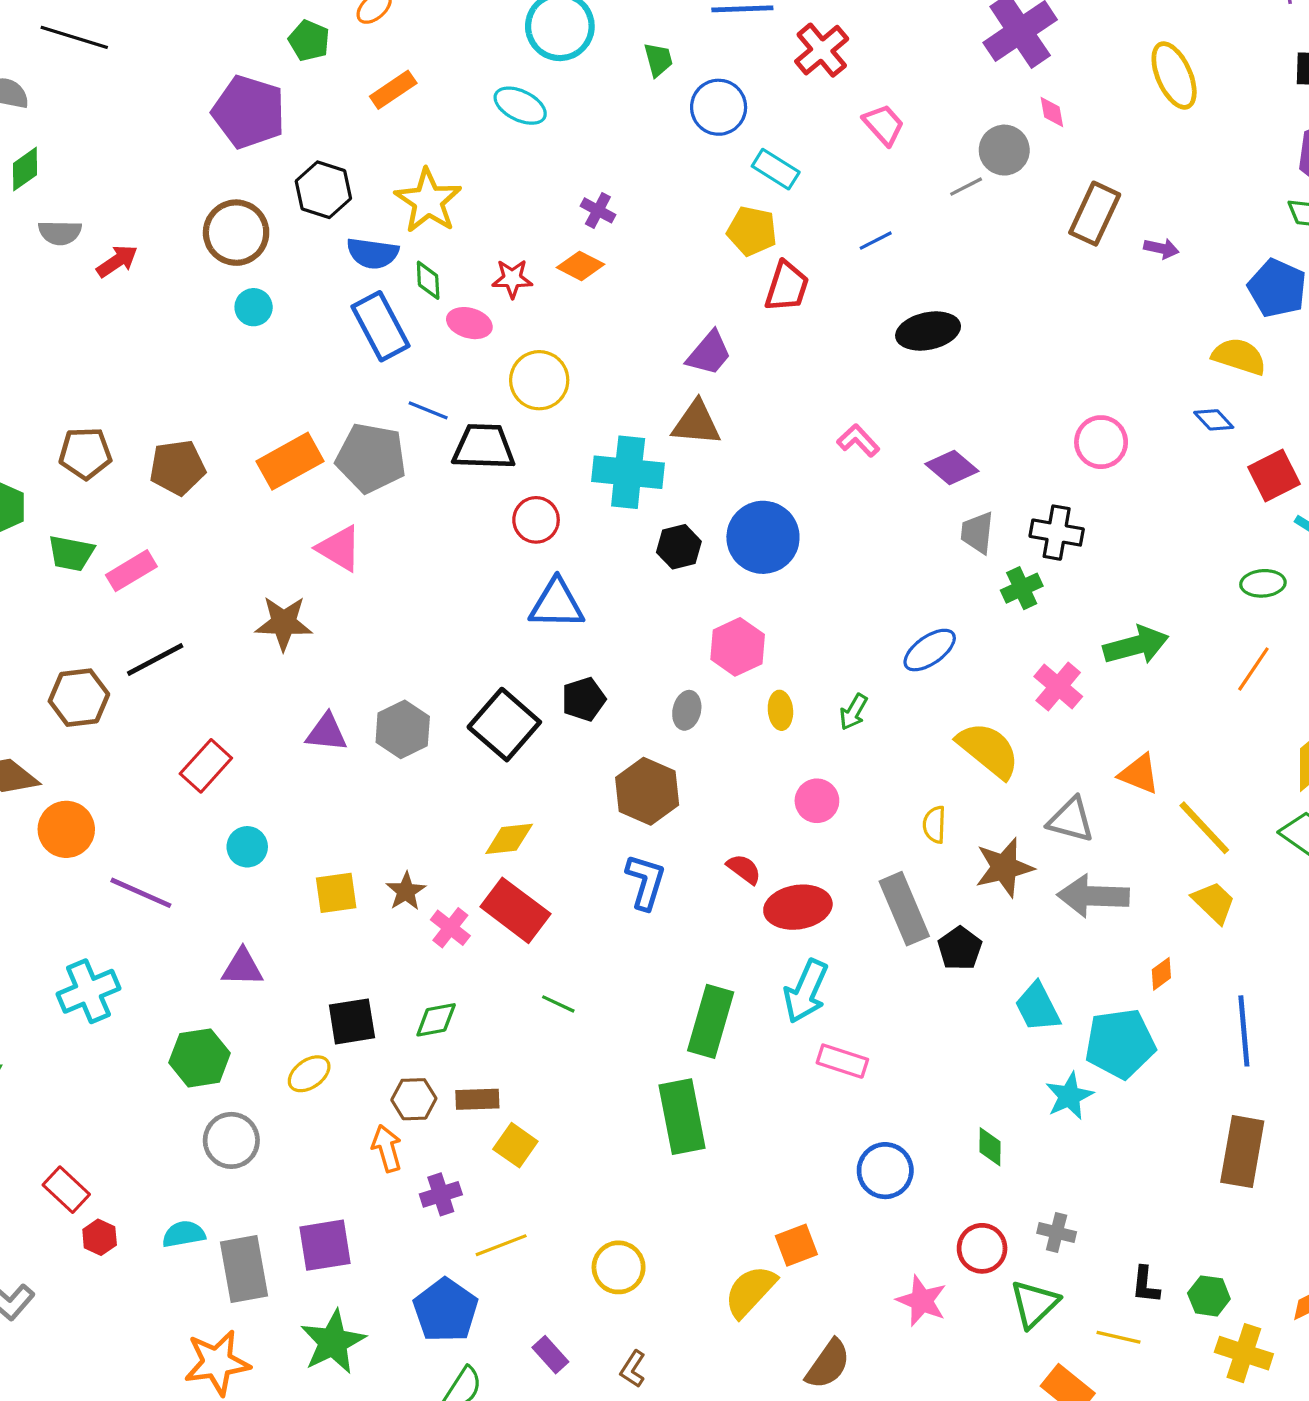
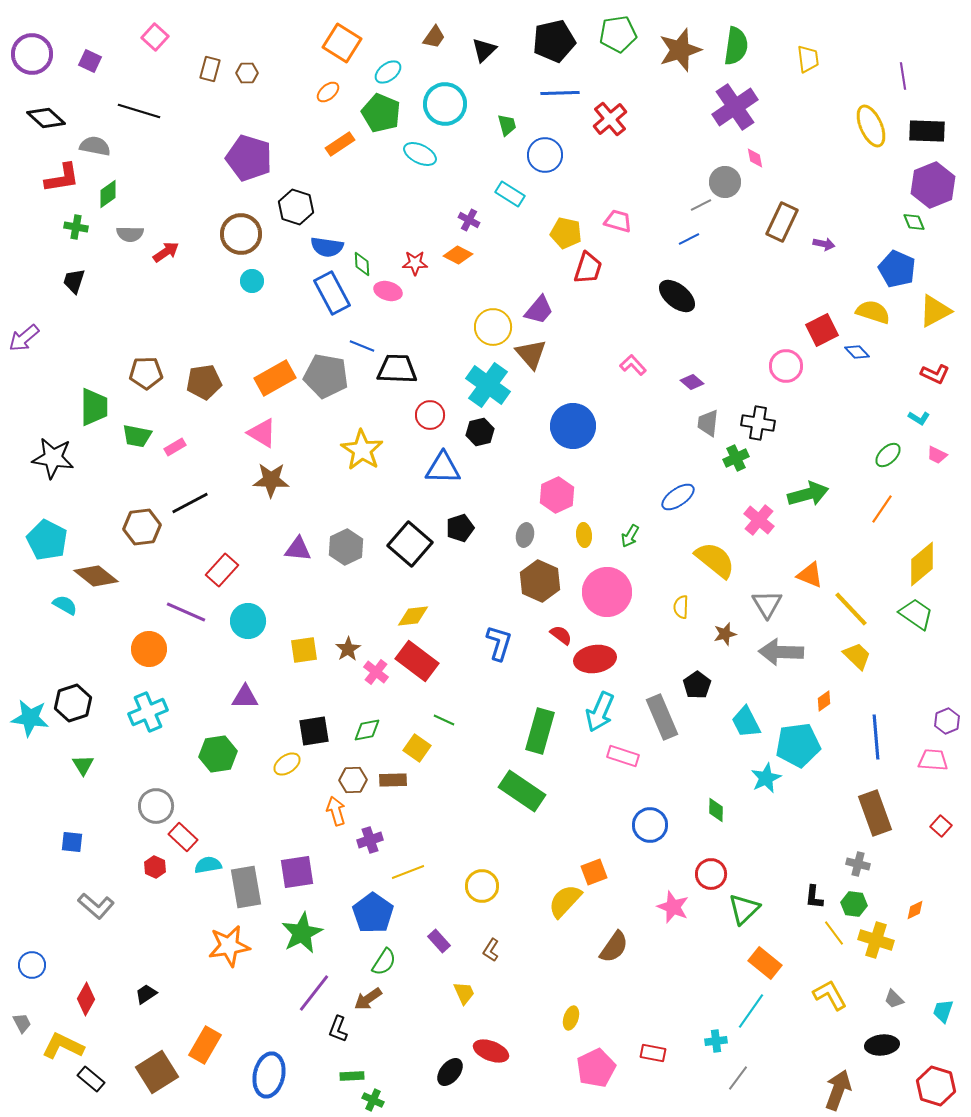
green pentagon: (309, 41) -> (381, 113), moved, size x1.5
yellow ellipse: (1174, 75) -> (871, 126), moved
pink trapezoid: (884, 125) -> (618, 221), moved, turned -32
cyan rectangle: (776, 169) -> (510, 194), moved
yellow star: (428, 201) -> (362, 450), moved
blue line: (876, 241) -> (689, 239), moved
black ellipse: (928, 331) -> (677, 296), turned 51
yellow circle: (539, 380) -> (493, 327), moved
brown triangle: (696, 423) -> (531, 354), turned 44
purple diamond: (952, 467) -> (692, 382), size x0.7
cyan cross: (628, 472) -> (488, 385), turned 30
red square: (1274, 475) -> (822, 330), moved
black hexagon: (679, 547) -> (480, 432), moved
pink triangle: (339, 548) -> (262, 433), moved
pink rectangle: (131, 571) -> (175, 447), size x0.7
green ellipse: (1263, 583) -> (888, 455), turned -40
brown hexagon: (647, 791) -> (540, 581), moved
pink circle: (817, 801) -> (607, 592), size x1.8
gray triangle: (1071, 820) -> (767, 604), turned 44
orange circle: (66, 829) -> (149, 649), moved
cyan circle: (247, 847) -> (248, 621), size x1.4
brown star: (1004, 867) -> (725, 634), size x0.6
purple line: (141, 893) -> (186, 612), moved
gray rectangle: (904, 909) -> (662, 717), moved
green rectangle: (682, 1117) -> (522, 791), turned -45
gray circle: (231, 1140) -> (156, 806), moved
yellow square: (515, 1145) -> (417, 748), moved
brown rectangle: (1242, 1152) -> (875, 813), turned -30
red rectangle: (66, 1190) -> (183, 837), moved
gray cross: (1057, 1232) -> (858, 864), moved
yellow line: (1119, 1337) -> (834, 933), moved, turned 40

